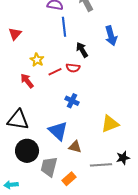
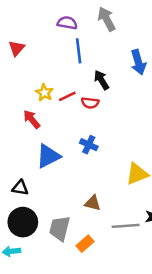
red triangle: (15, 34) -> (16, 48), moved
red line: (55, 72) -> (67, 96), moved
black triangle: (18, 120) -> (20, 188), moved, size x0.6
blue triangle: (58, 131) -> (48, 156), moved, turned 50
black circle: (27, 151) -> (23, 222), moved

